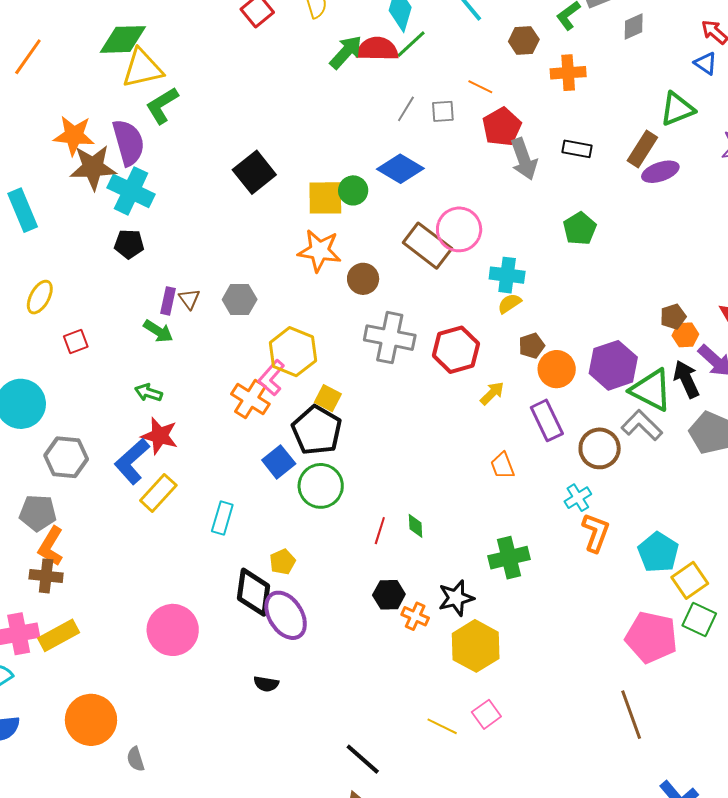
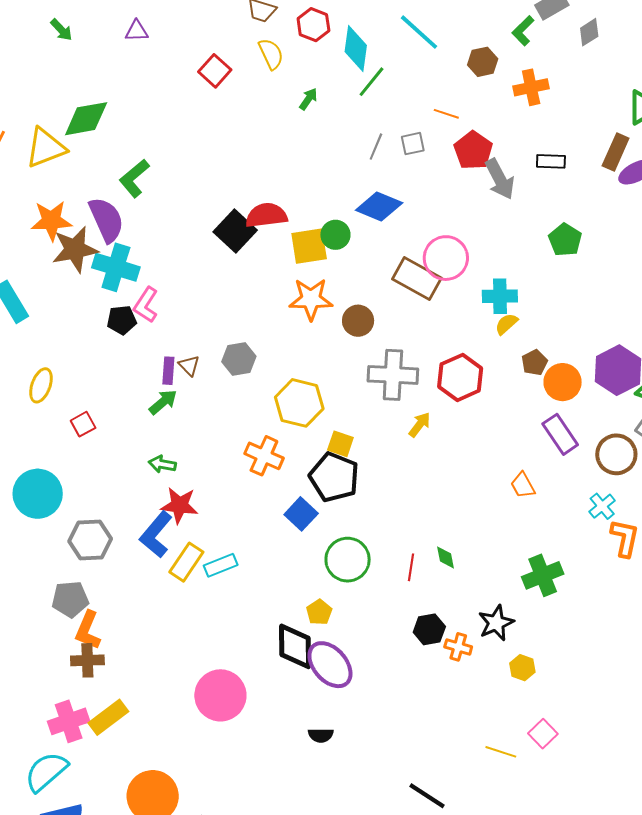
red semicircle: (377, 49) -> (266, 215), moved
green arrow: (346, 52) -> (308, 99), size x0.6
yellow triangle: (142, 68) -> (46, 148), moved
green arrow: (158, 331) -> (163, 402), turned -64
pink L-shape: (271, 378) -> (146, 305), moved
yellow arrow: (492, 393) -> (420, 425), moved
green circle: (321, 486) -> (348, 560), moved
cyan rectangle: (222, 518) -> (221, 565), moved, turned 60
yellow hexagon: (476, 646) -> (522, 668), size x0.5

